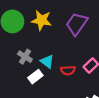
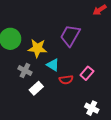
yellow star: (41, 20) -> (37, 48), moved
cyan triangle: (47, 61) -> (53, 65), moved

